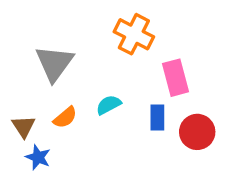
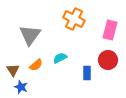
pink rectangle: (175, 78) -> (110, 30), moved, turned 30
blue rectangle: (157, 117) -> (87, 73), moved
red circle: (197, 132) -> (108, 60), moved

